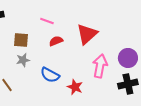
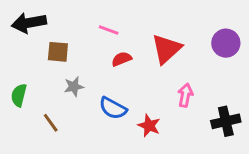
brown square: (21, 40) -> (58, 52), moved
purple circle: (128, 58) -> (226, 43), moved
pink arrow: (100, 66) -> (185, 95), size x0.7

